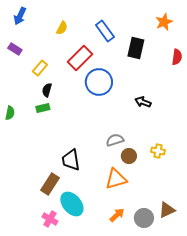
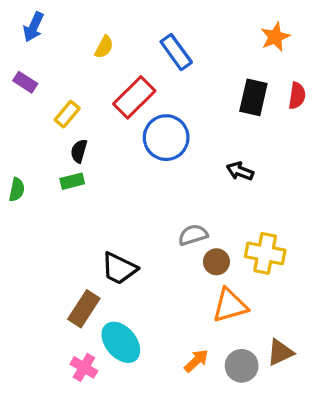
black rectangle: (136, 48) -> (253, 97), moved
yellow cross: (158, 151) -> (265, 253), size x1.6
black trapezoid: (71, 160) -> (119, 268), turned -55
orange triangle: (116, 179) -> (230, 305), moved

